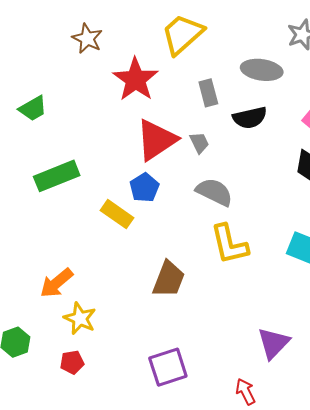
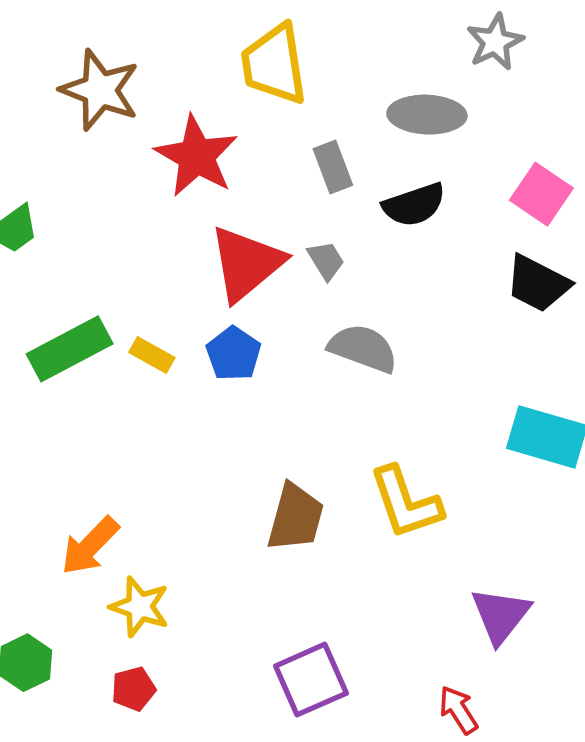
yellow trapezoid: (182, 34) -> (274, 64), turned -51
brown star: (87, 39) -> (100, 90), size x1.4
yellow rectangle: (117, 214) -> (152, 355), moved, size x0.7
yellow L-shape: (229, 244) -> (406, 503), moved

